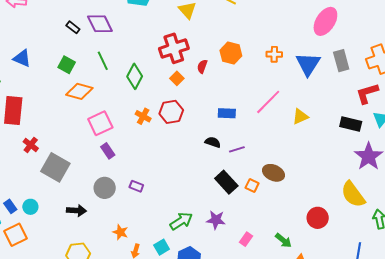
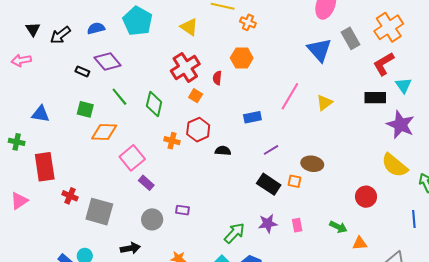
orange cross: (274, 54) -> (248, 22), moved, turned 35
black semicircle: (213, 142) -> (223, 151), moved
pink rectangle: (246, 239) -> (297, 225), moved, turned -32

